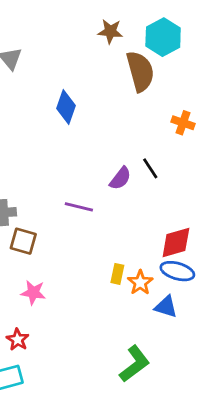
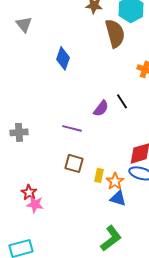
brown square: (23, 241) -> (74, 163), moved
pink star: (33, 292) -> (35, 204), moved
blue triangle: (166, 307) -> (118, 198), moved
red star: (18, 340) -> (29, 192), moved

